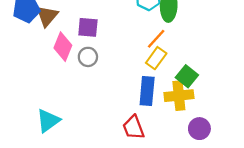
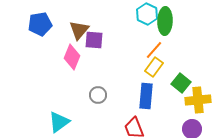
brown triangle: (47, 16) -> (79, 30), moved
gray circle: (88, 57) -> (98, 95), moved
yellow cross: (179, 96) -> (198, 100), moved

